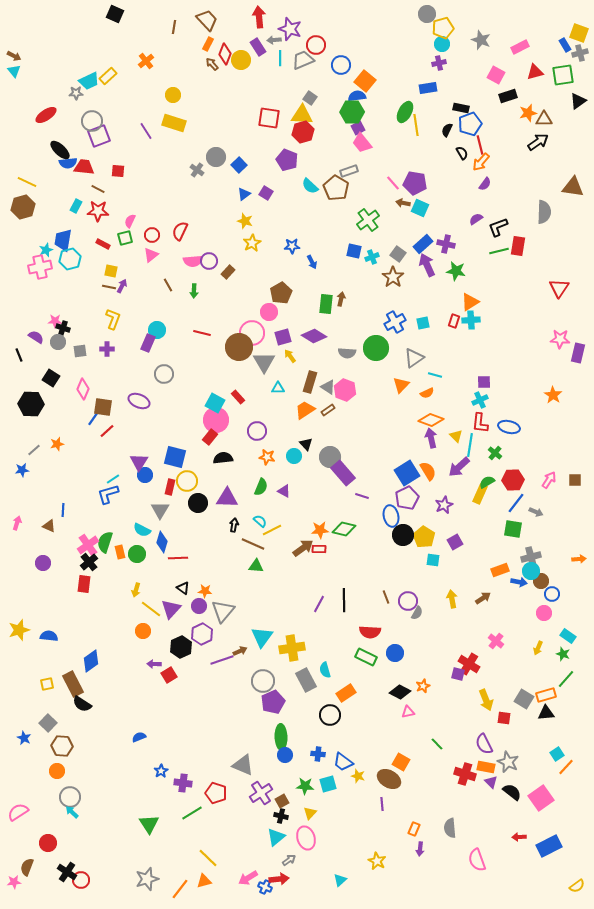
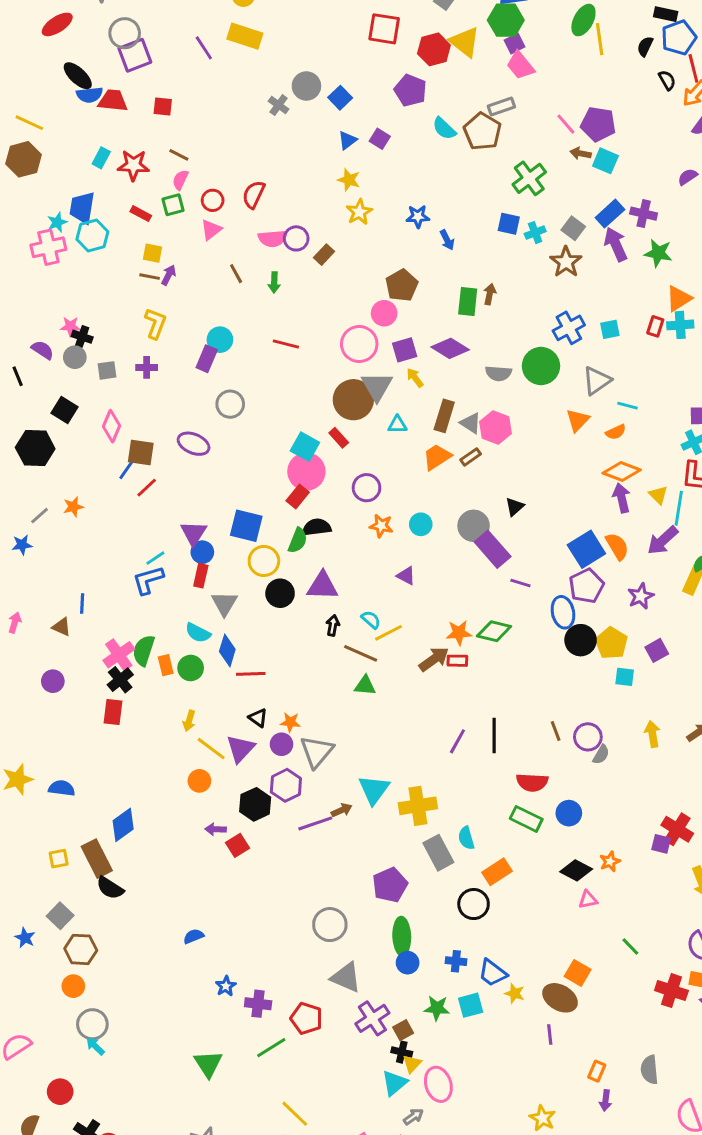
yellow triangle: (302, 115) -> (465, 42), moved, turned 35
brown line: (98, 189) -> (179, 155), moved
brown circle: (239, 347) -> (353, 400), moved
black triangle: (306, 444) -> (515, 507), moved, turned 32
red rectangle: (170, 487) -> (201, 576), moved
green semicircle: (261, 487) -> (298, 540), moved
gray circle: (263, 681) -> (330, 925), moved
yellow triangle: (310, 813) -> (412, 1064), moved

